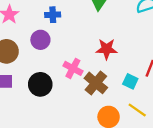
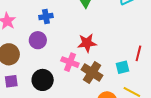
red star: (107, 49) -> (87, 43), moved
cyan square: (130, 81) -> (123, 67), turned -32

